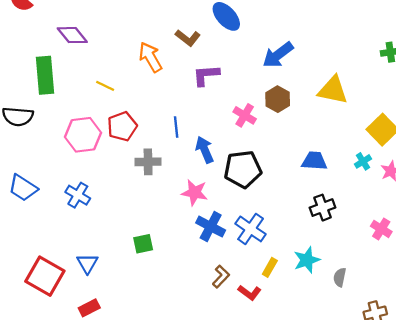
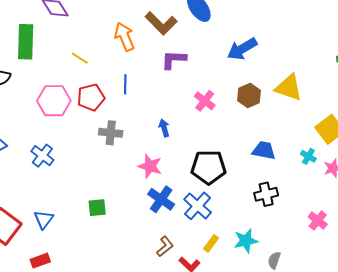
brown L-shape: (188, 38) -> (161, 23), size x1.4
brown hexagon: (278, 99) -> (249, 96), moved
blue line: (176, 127) -> (125, 84), moved
blue arrow: (205, 150) -> (164, 128), size x0.7
cyan cross: (363, 161) -> (308, 156), turned -35
black pentagon: (243, 169) -> (209, 167), moved

